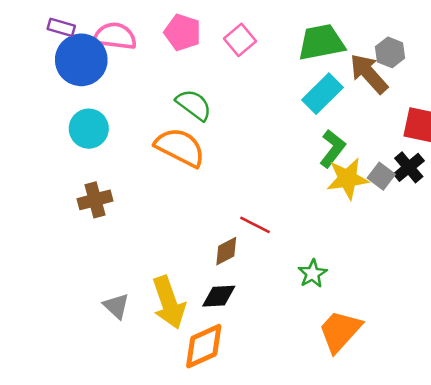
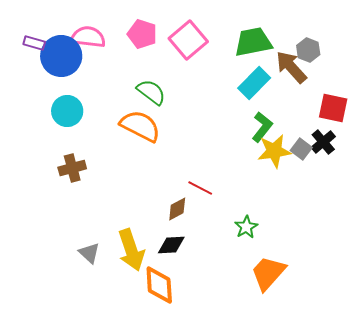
purple rectangle: (61, 27) -> (34, 43), moved
pink square: (240, 40) -> (188, 40), size x1.5
orange diamond: (204, 346) -> (159, 285), turned -69

